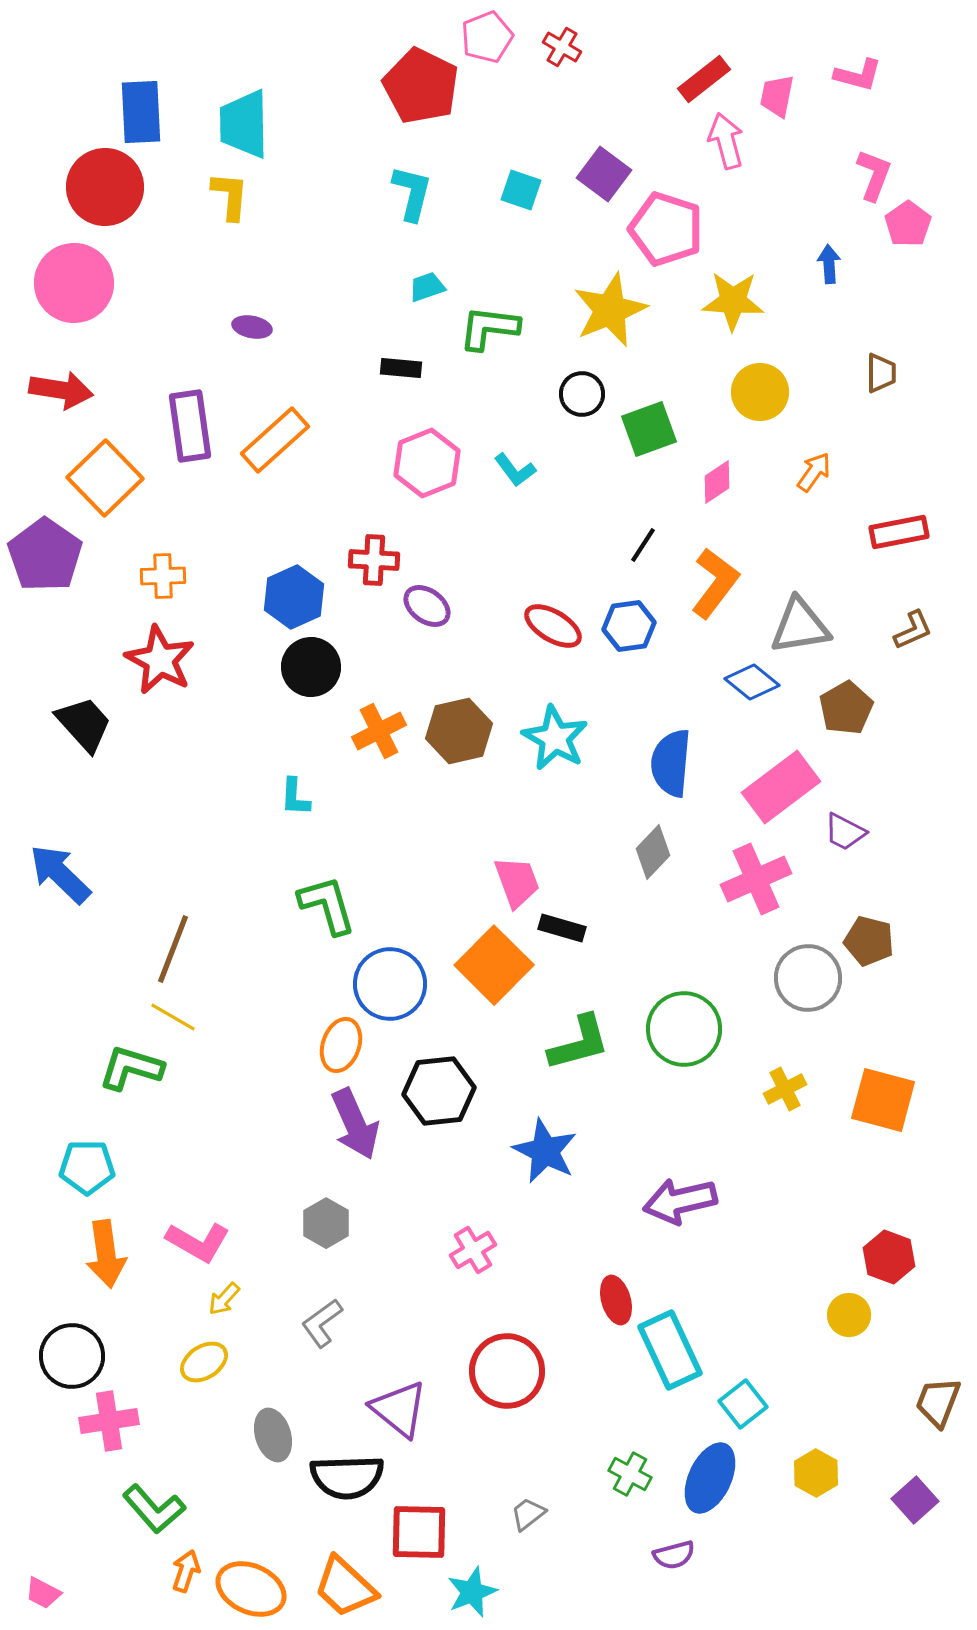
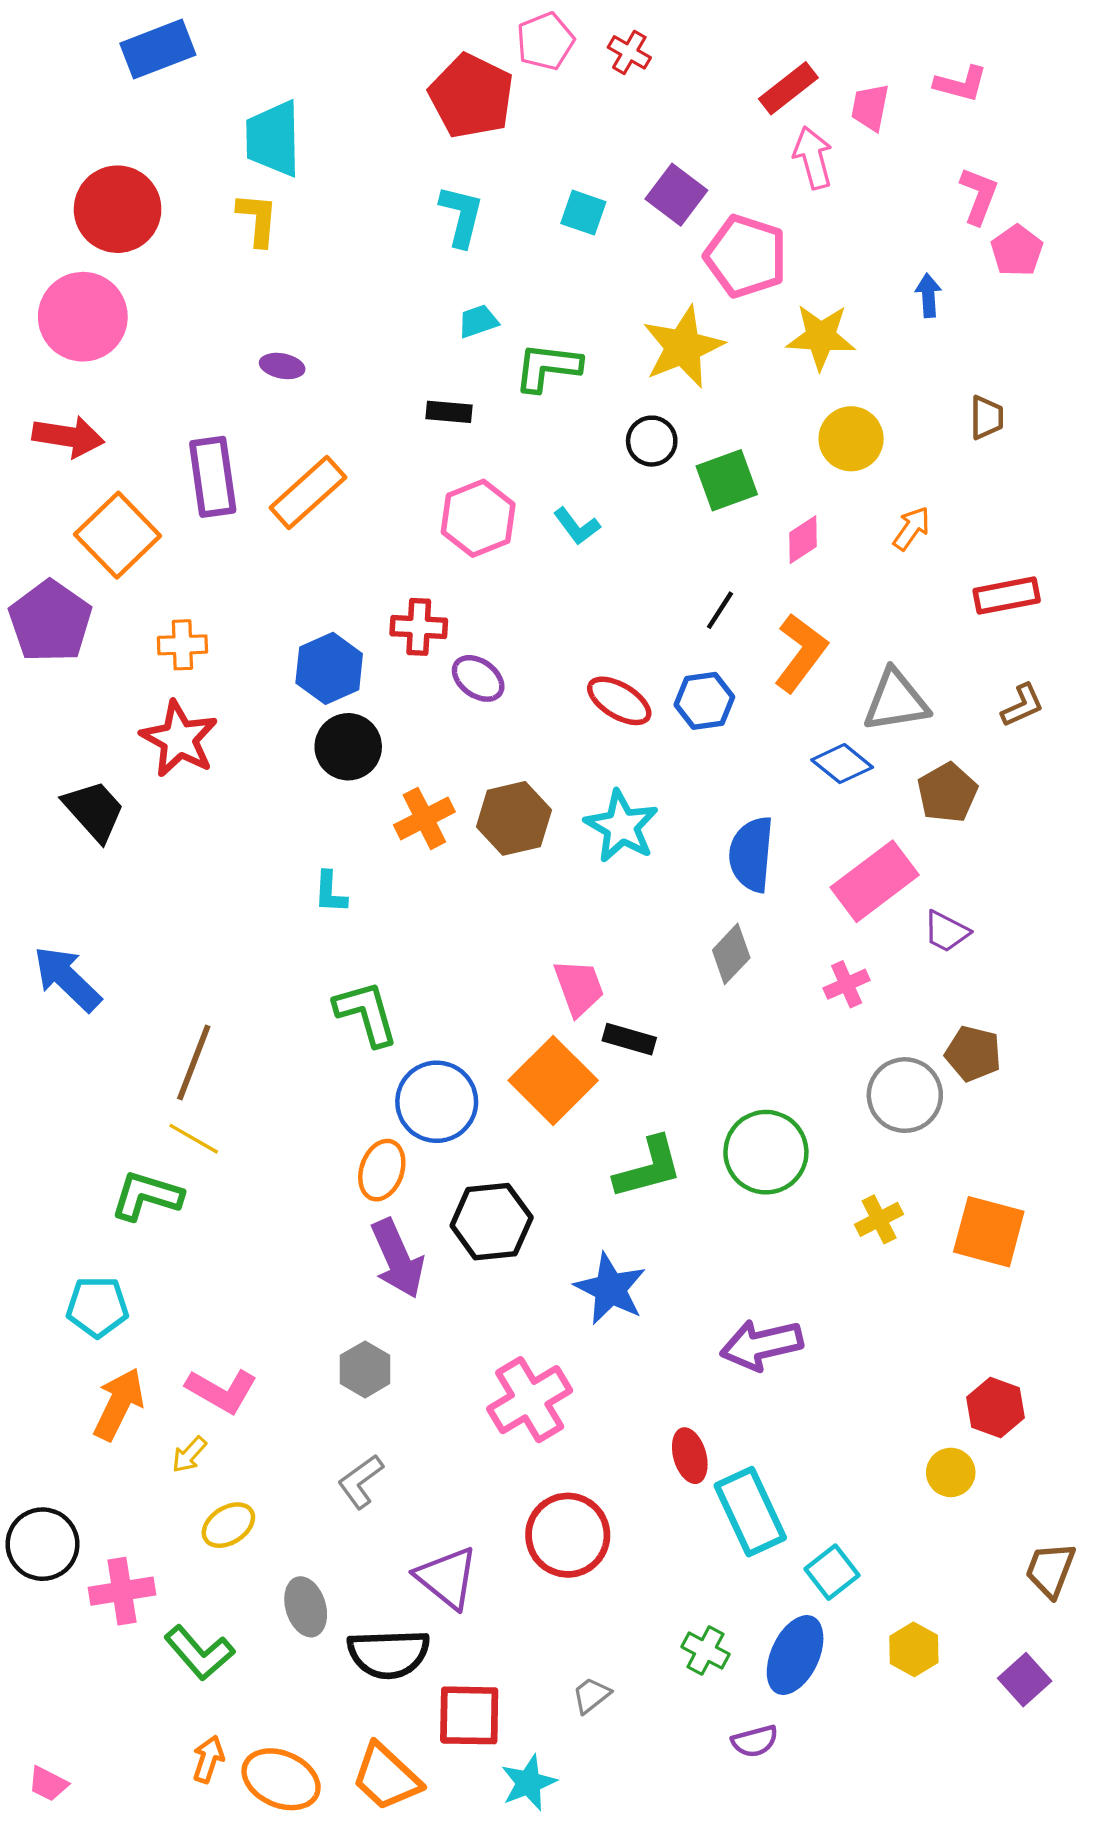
blue rectangle: (141, 112) -> (158, 49), moved, turned 72
pink cross: (756, 879) -> (847, 984), size x0.6
pink cross: (473, 1250) -> (530, 1400), size x1.6
orange arrow: (106, 1254) -> (119, 1404), turned -146
yellow arrow: (224, 1299) -> (189, 1455), moved
black circle: (72, 1356) -> (42, 1544), moved
green L-shape: (154, 1509) -> (199, 1653), moved

